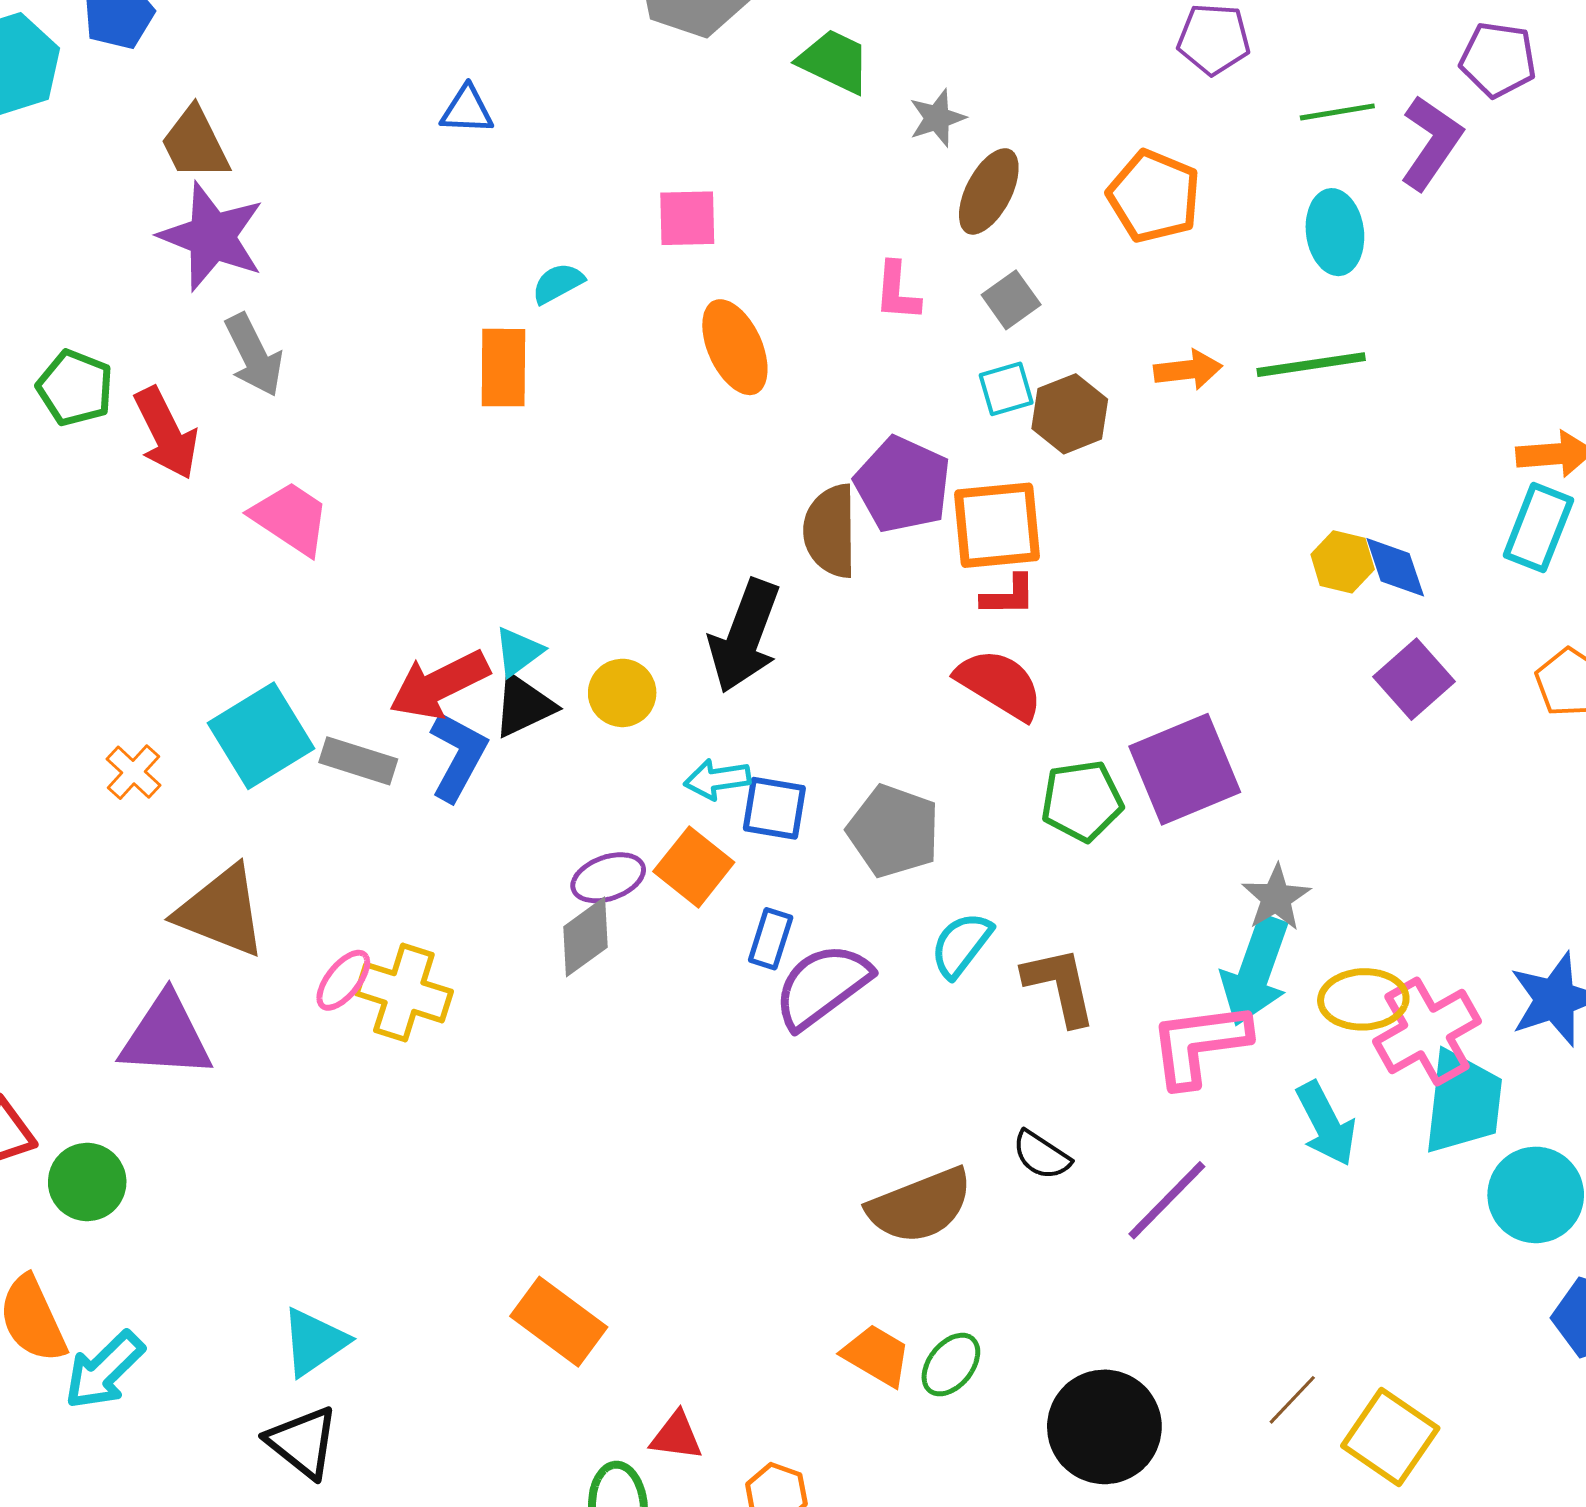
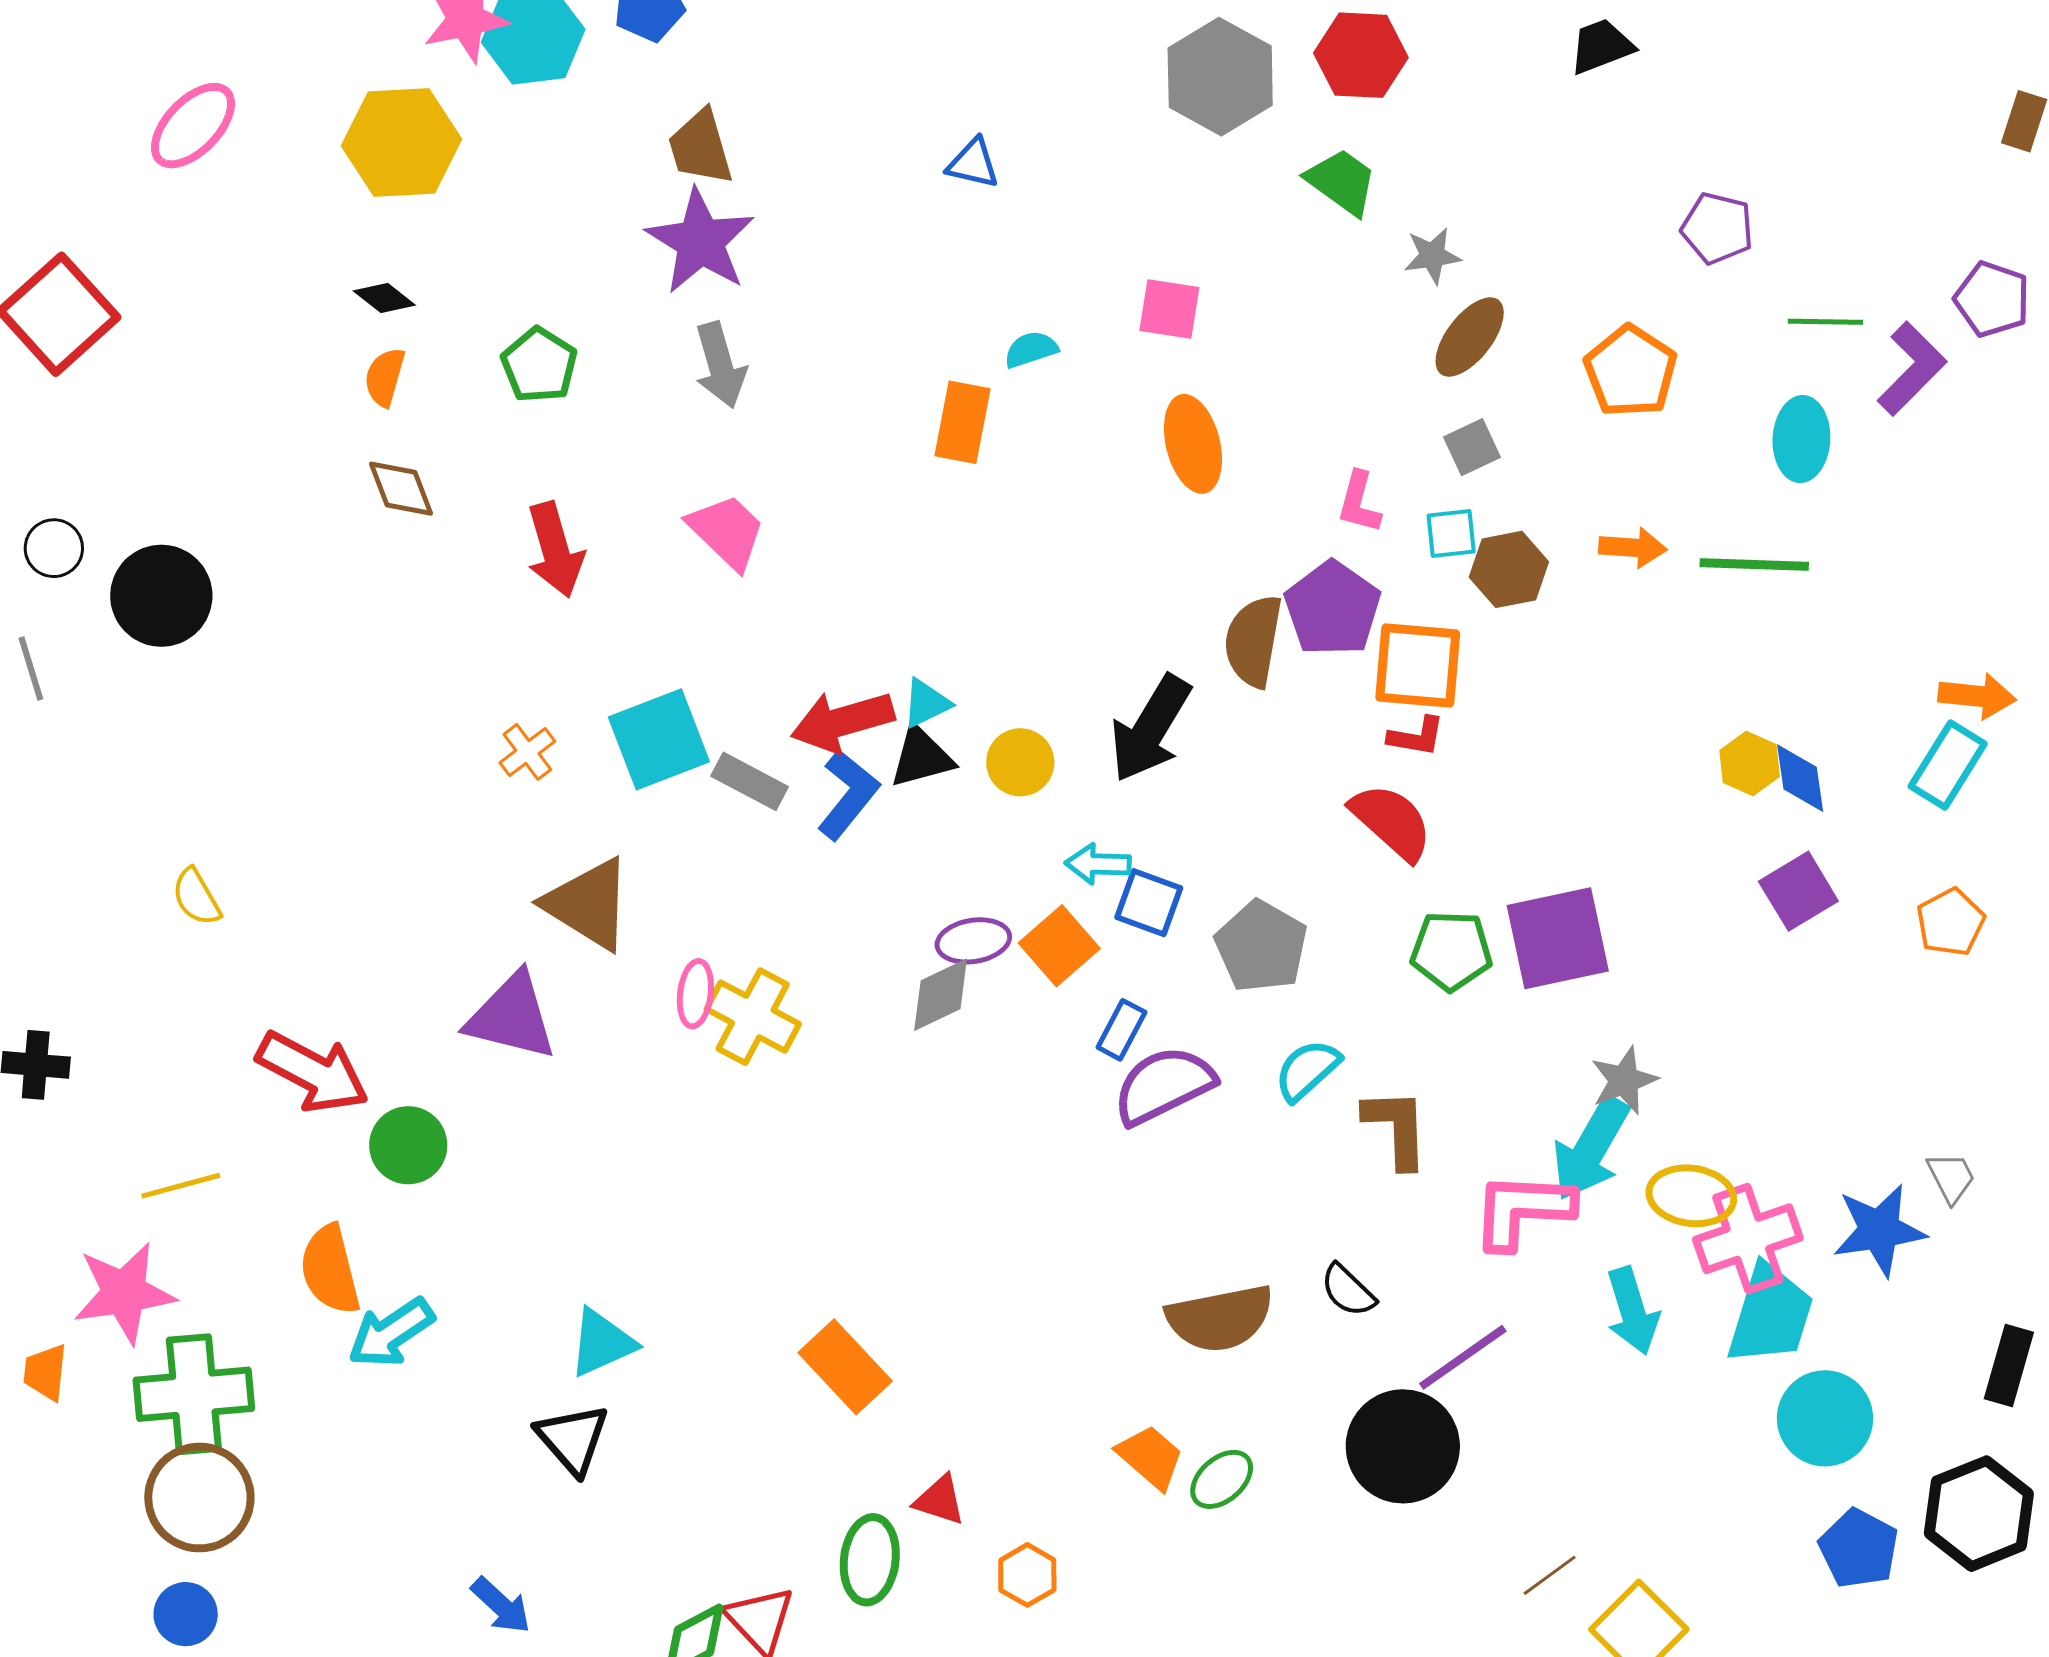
pink L-shape: (897, 291) -> (1359, 502), moved
red arrow: (166, 433) -> (555, 550), moved
pink ellipse: (343, 980) -> (695, 994), turned -42
black circle: (1104, 1427) -> (1403, 1446), moved

